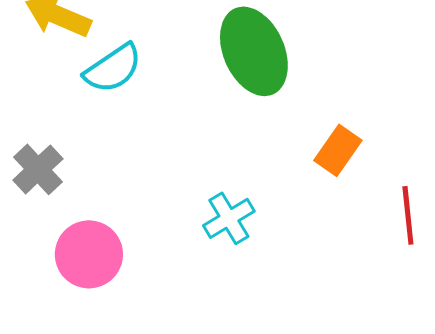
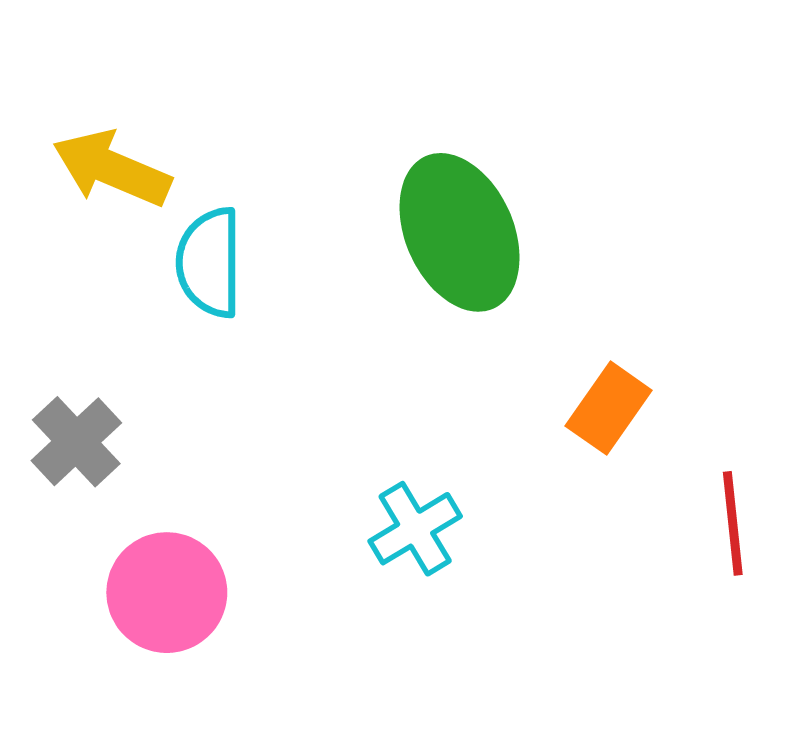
cyan semicircle: (113, 68) -> (209, 263), turned 124

